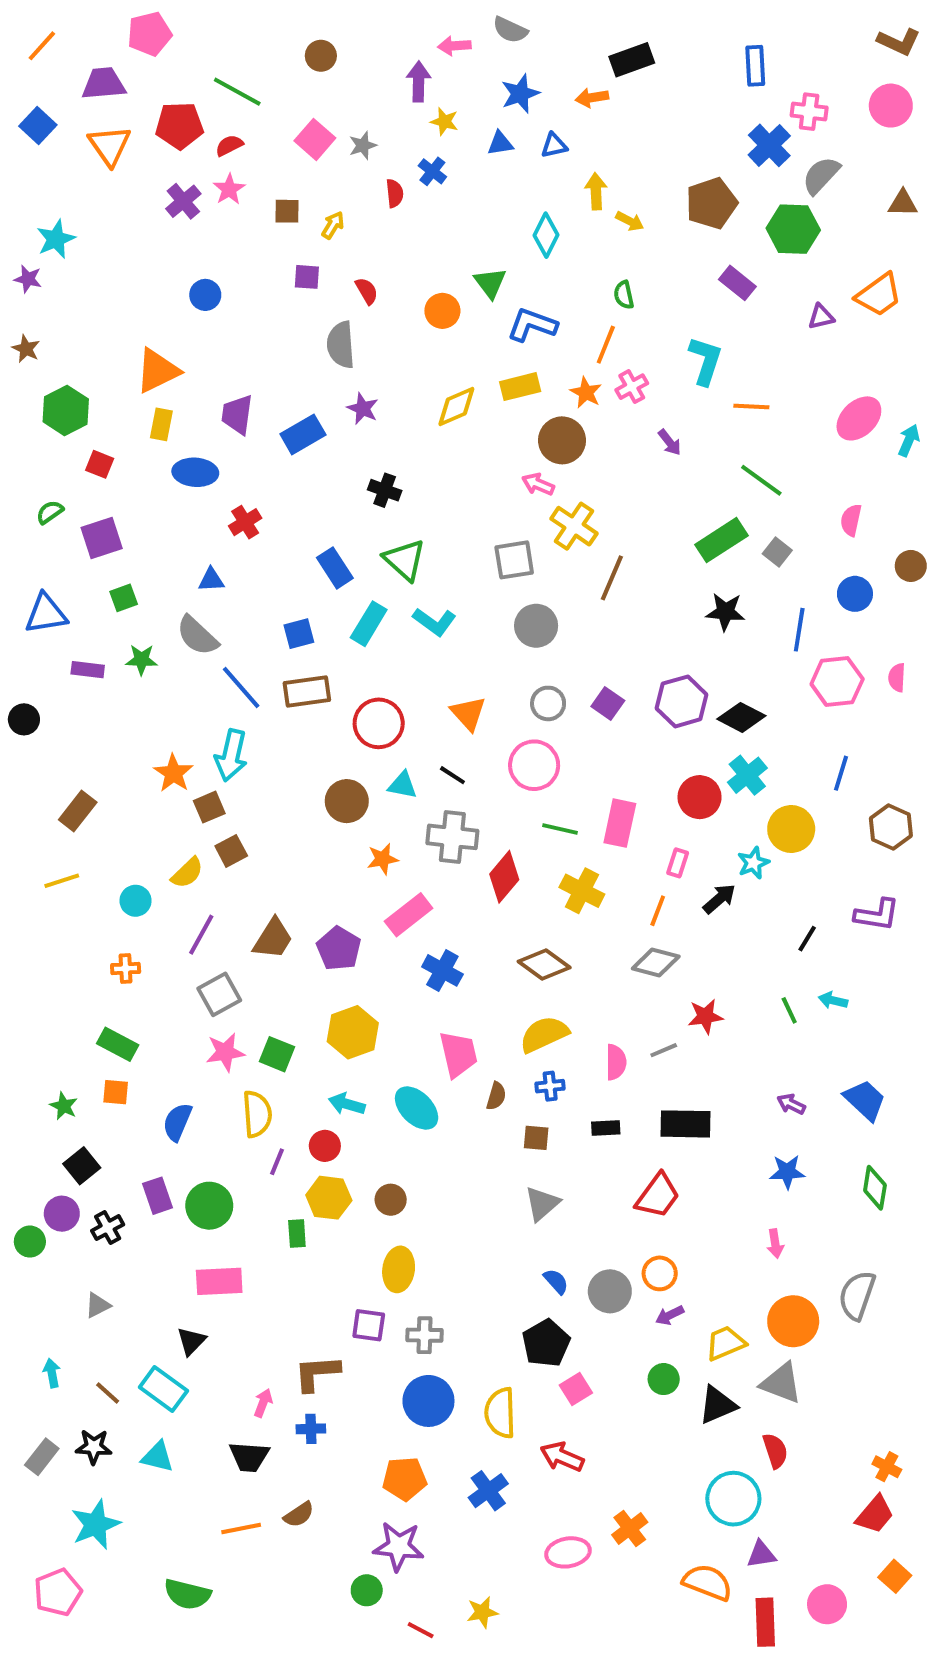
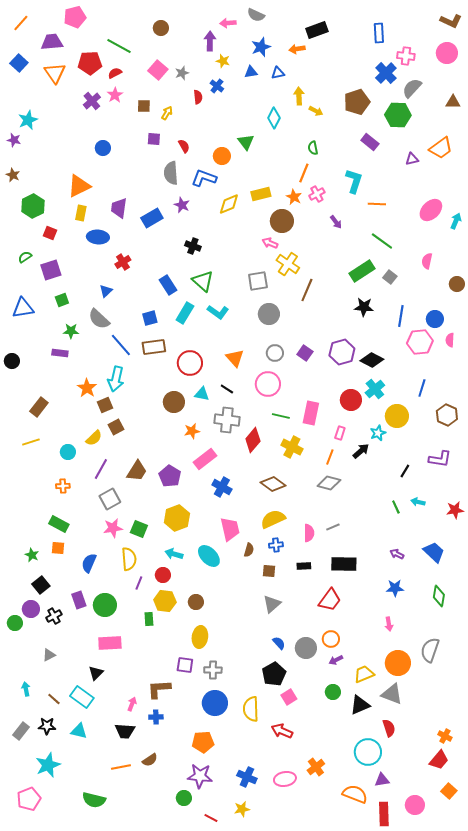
blue L-shape: (532, 325) -> (204, 178), moved
blue triangle: (211, 580) -> (106, 291), turned -40
blue circle: (855, 594) -> (435, 319), moved
purple rectangle: (88, 670) -> (60, 353), moved
red star: (705, 1016) -> (455, 510), moved
blue cross: (488, 1491) -> (247, 777), moved, turned -30

